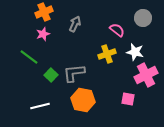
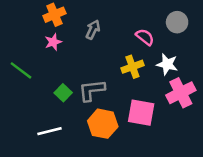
green line: (29, 57) -> (21, 70), moved
pink square: (128, 99) -> (141, 113), moved, size x1.6

